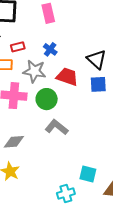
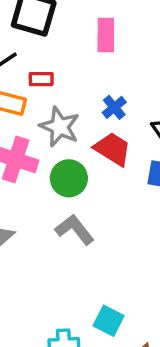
blue cross: (50, 49) -> (114, 107), moved

